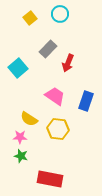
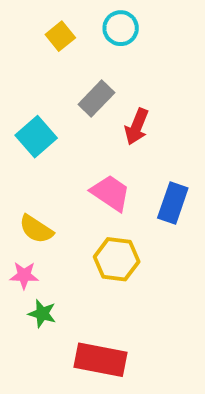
yellow semicircle: (29, 119) -> (36, 229), moved
pink star: (20, 137) -> (24, 275), moved

